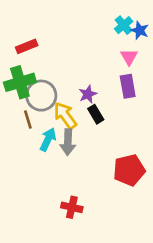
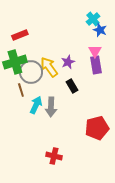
blue star: (140, 30) -> (100, 30), moved
pink triangle: (129, 57) -> (95, 51), moved
purple star: (88, 94) -> (68, 62), moved
yellow arrow: (65, 116) -> (49, 67), moved

